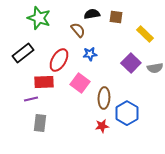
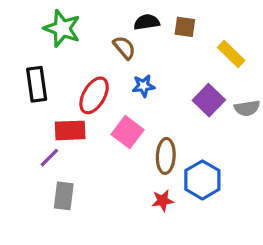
black rectangle: (23, 53) -> (37, 84), turned -60
purple line: (31, 99) -> (49, 158), turned -32

